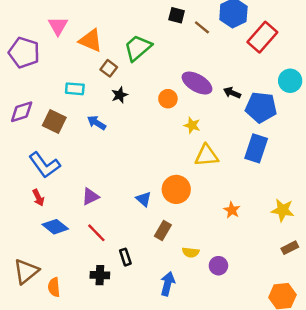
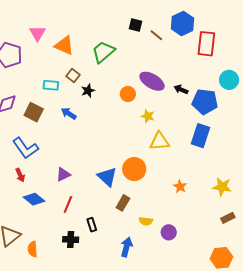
red rectangle: (262, 37) -> (206, 44), turned -35
brown square: (109, 68) -> (73, 76), moved
blue triangle: (144, 199) -> (107, 177), size x1.5
red line: (96, 233) -> (68, 204), turned 66

